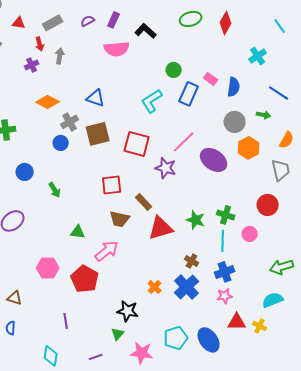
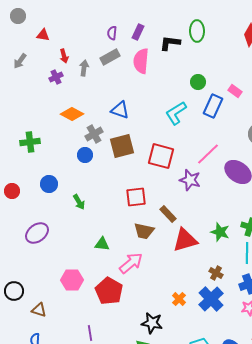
green ellipse: (191, 19) -> (197, 31), moved, turned -75
purple semicircle: (88, 21) -> (112, 33), turned -56
gray rectangle: (53, 23) -> (110, 57), moved
black L-shape: (146, 31) -> (170, 43), turned -35
pink semicircle: (117, 49) -> (141, 61), turned 100

